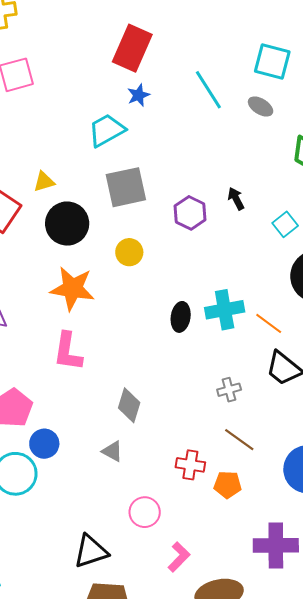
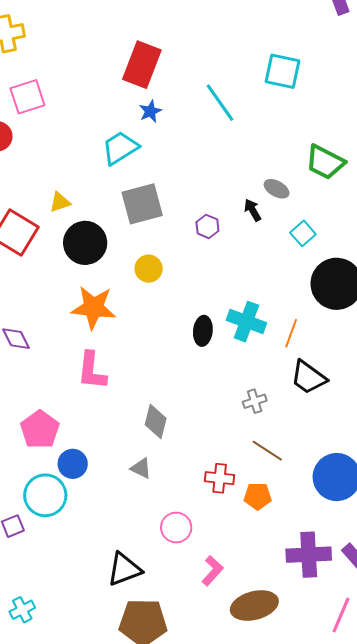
gray ellipse: (261, 106) -> (277, 189), moved
purple hexagon: (190, 213) -> (207, 226), size x0.7
cyan cross: (225, 310) -> (246, 322), turned 33
orange line: (269, 323) -> (291, 333), turned 76

